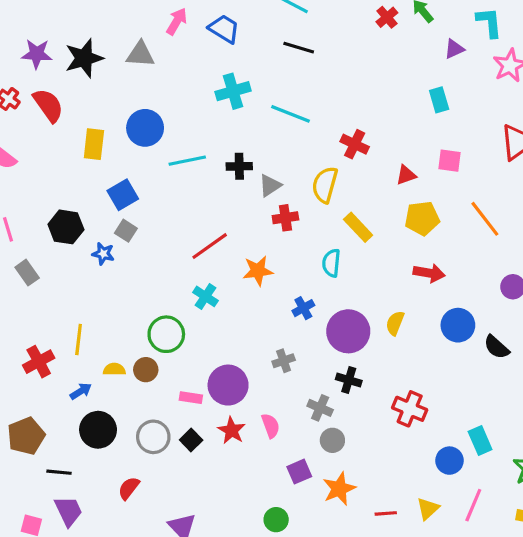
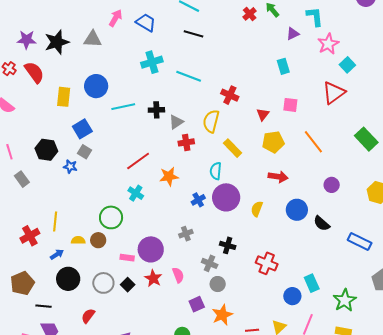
red triangle: (406, 175) -> (263, 114), turned -32
purple circle: (348, 331) -> (226, 197), moved

